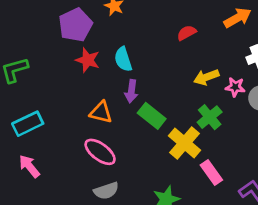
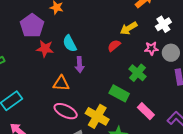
red semicircle: (187, 33) -> (114, 46), moved
yellow arrow: (206, 77) -> (129, 28), moved
green rectangle: (152, 116) -> (119, 93), moved
yellow cross: (184, 143) -> (97, 116), moved

